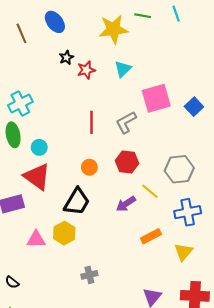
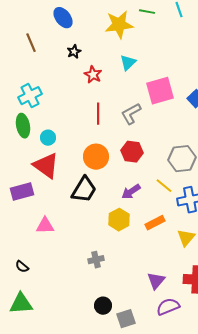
brown line: (21, 33) -> (31, 43), moved
red star: (86, 70) -> (93, 75), moved, turned -30
orange circle: (89, 167) -> (96, 157), size x1.6
yellow line: (150, 191) -> (164, 186), moved
yellow hexagon: (64, 233) -> (119, 220), moved

